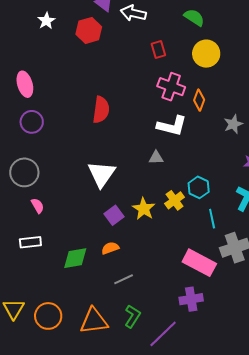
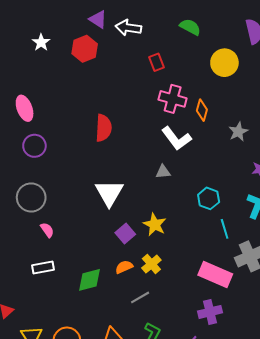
yellow circle: (206, 54) -> (224, 63), moved
white L-shape: (172, 126) -> (176, 138), turned 44
yellow cross: (175, 200) -> (151, 264), moved

